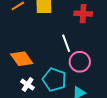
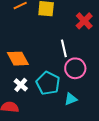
red cross: (83, 14) -> (84, 21), turned 36

